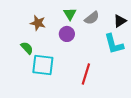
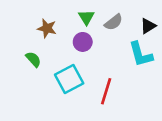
cyan square: (43, 65) -> (69, 79), moved, turned -35

